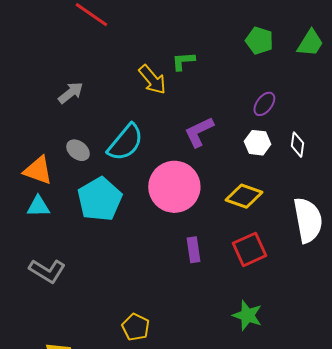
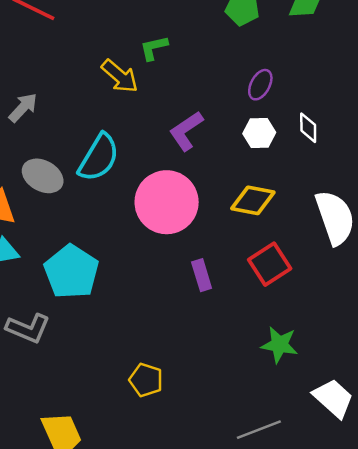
gray ellipse: (78, 150) -> (43, 176), size x1.4
cyan pentagon: (100, 199) -> (71, 272), moved

